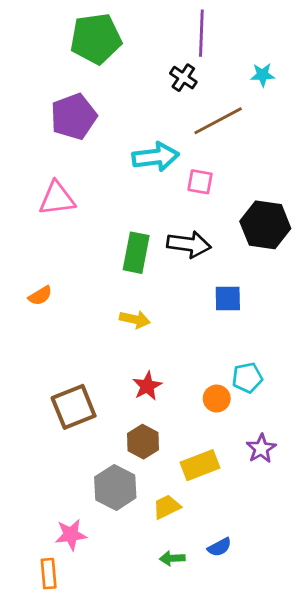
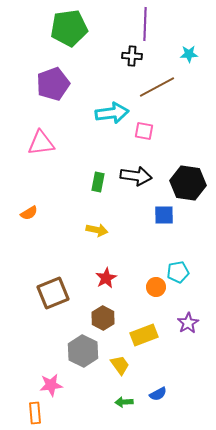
black cross: (183, 78) -> (132, 56), turned -30
black hexagon: (265, 225) -> (188, 183), moved
green rectangle: (136, 253) -> (98, 182), size x0.7
yellow trapezoid: (167, 507) -> (120, 365), turned 80

